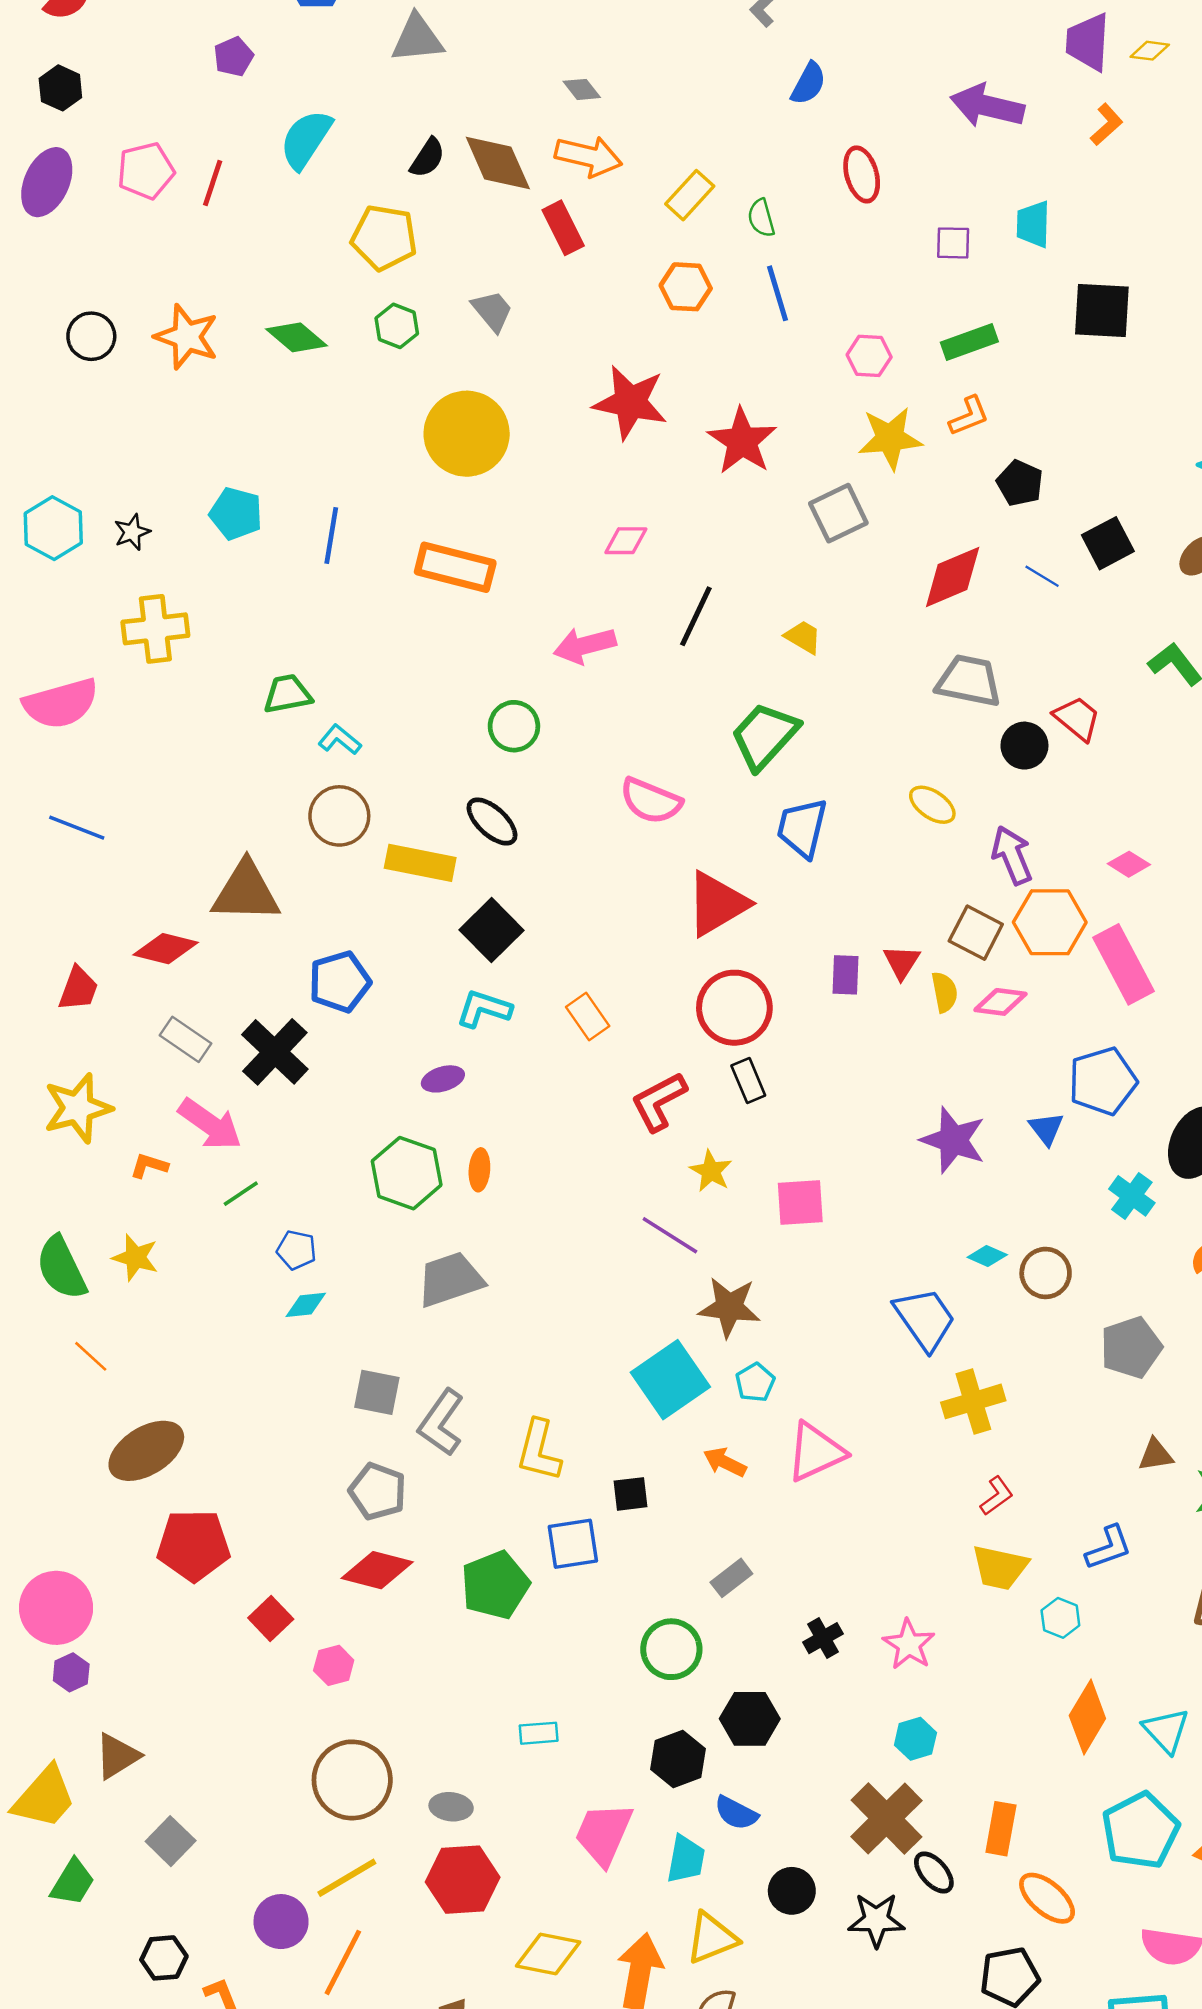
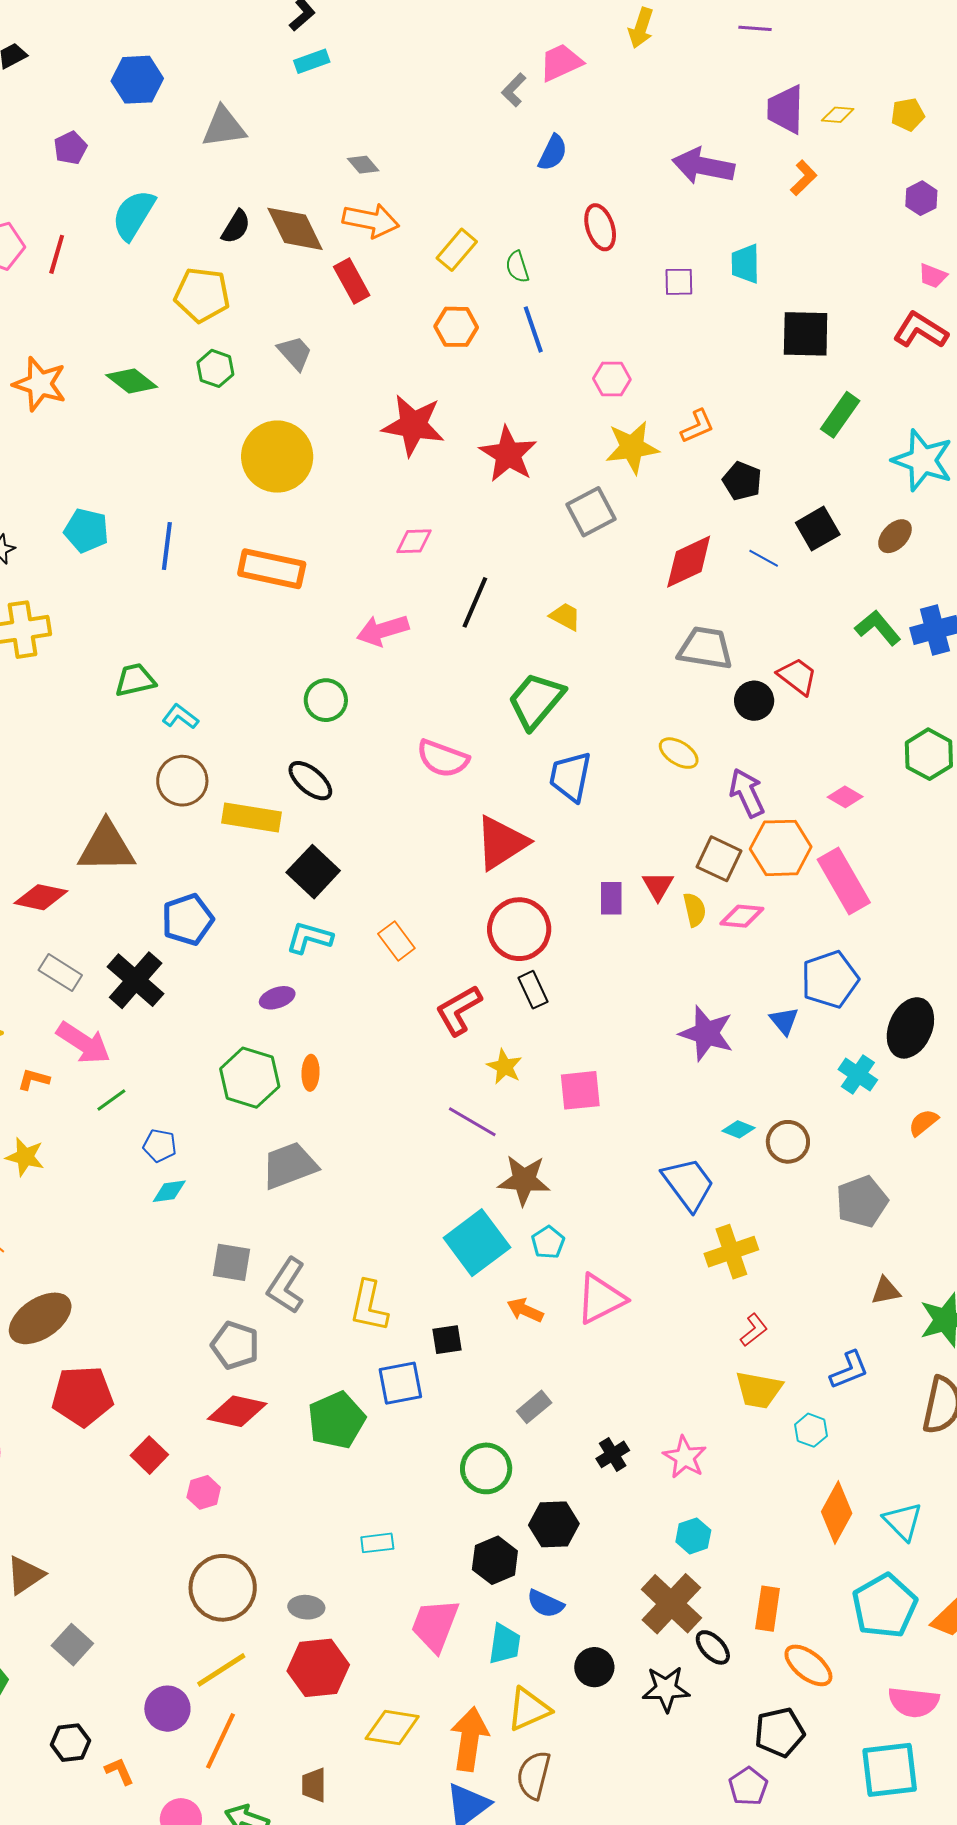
green rectangle: (969, 342) -> (840, 415), moved, turned -33

